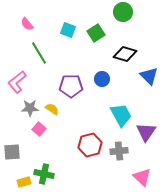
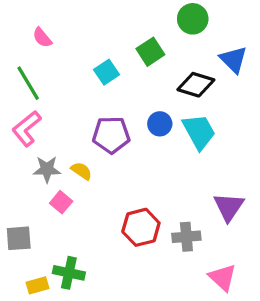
cyan square: (68, 30) -> (106, 72), moved, turned 35
green line: (39, 53) -> (28, 83), moved
blue triangle: (149, 76) -> (233, 60), moved
cyan trapezoid: (121, 115) -> (199, 132), moved

